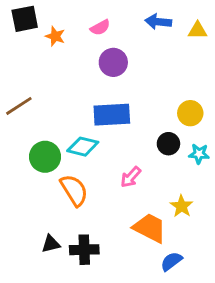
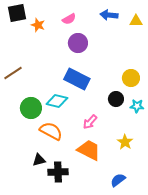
blue rectangle: (112, 115) -> (77, 79), turned 30
orange semicircle: (74, 190) -> (51, 131), turned -30
orange trapezoid: (150, 228) -> (89, 150), moved
black triangle: (51, 244) -> (39, 160), moved

